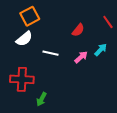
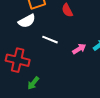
red semicircle: (78, 30) -> (67, 10), moved, turned 104

